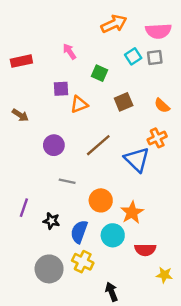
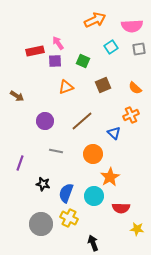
gray square: (155, 57) -> (139, 49), moved
red rectangle: (21, 61) -> (35, 51), moved
purple square: (61, 89) -> (55, 61), moved
blue triangle: (137, 160) -> (114, 133), size x0.6
orange circle: (101, 200) -> (93, 154), moved
purple line: (24, 208) -> (20, 163), moved

